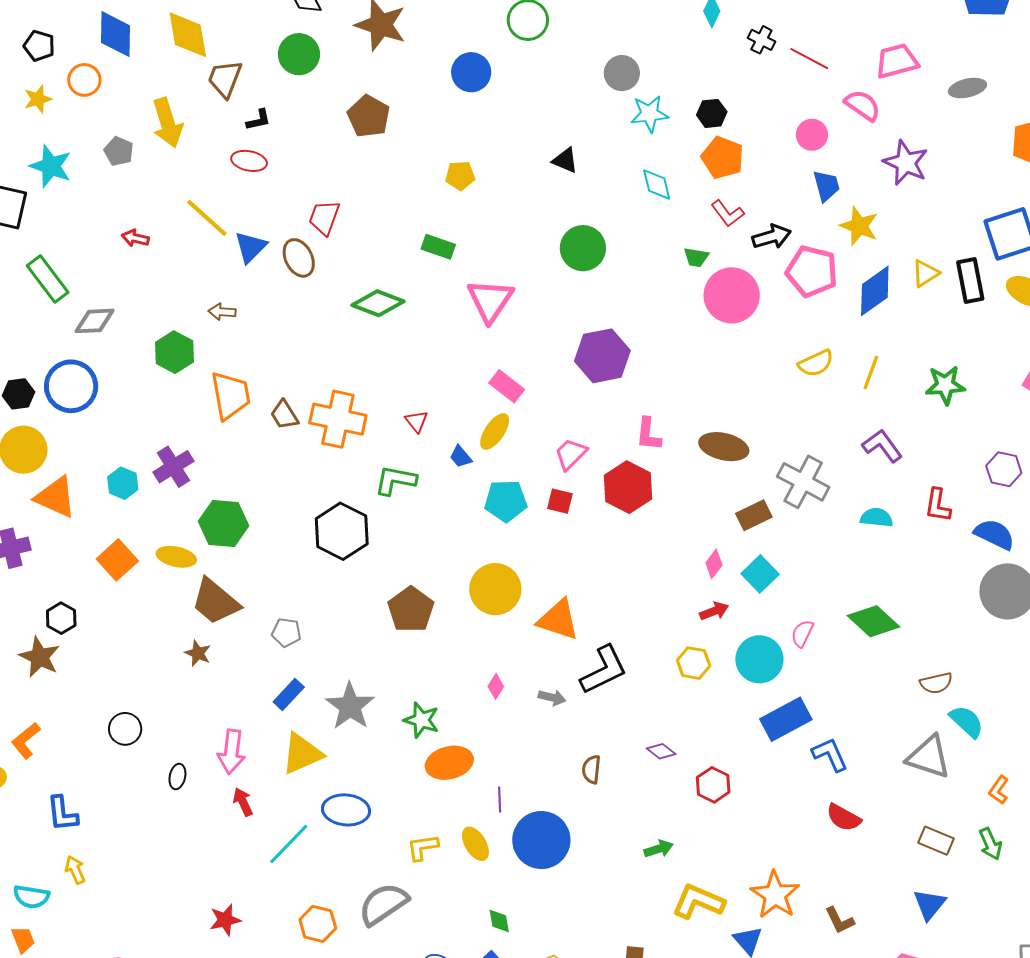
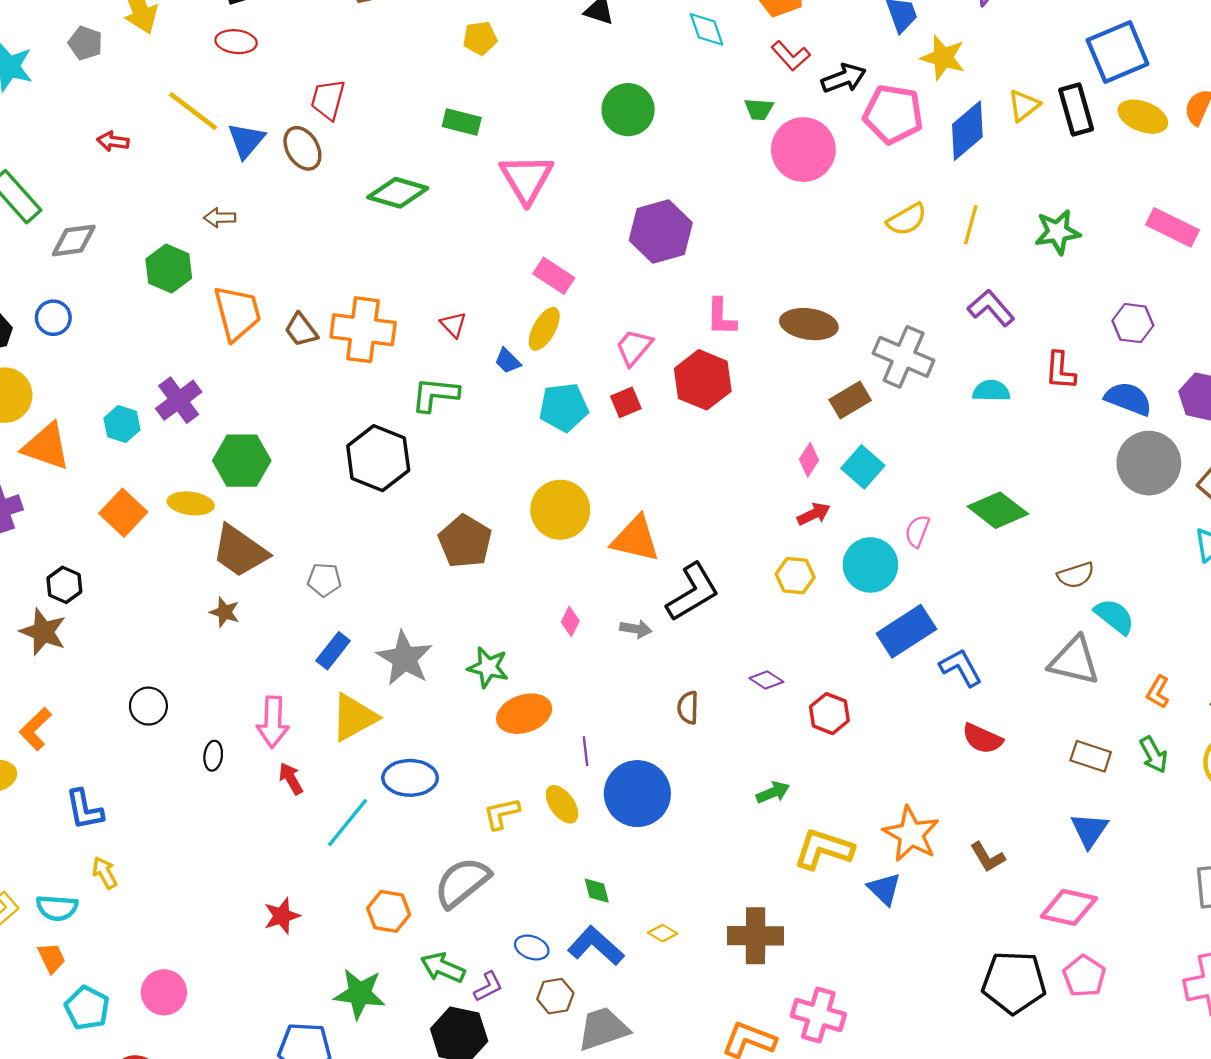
blue circle: (71, 386) -> (53, 318), size x0.6
red square: (560, 501) -> (626, 402), turned -32

